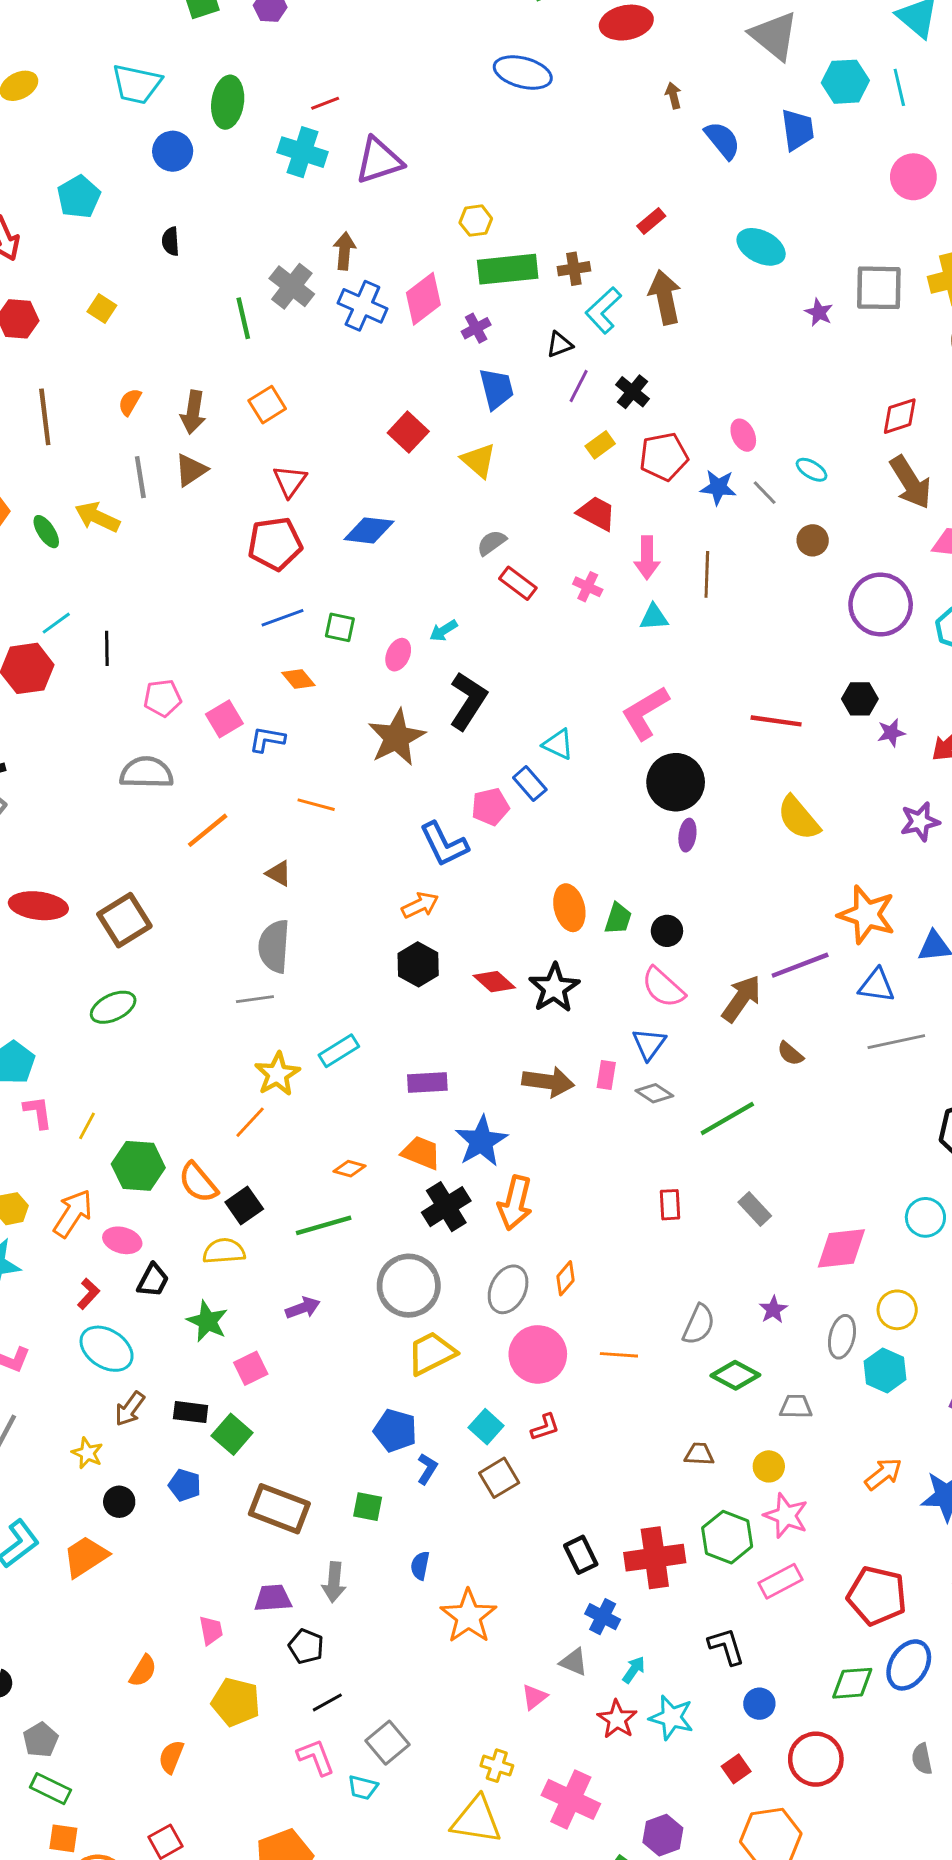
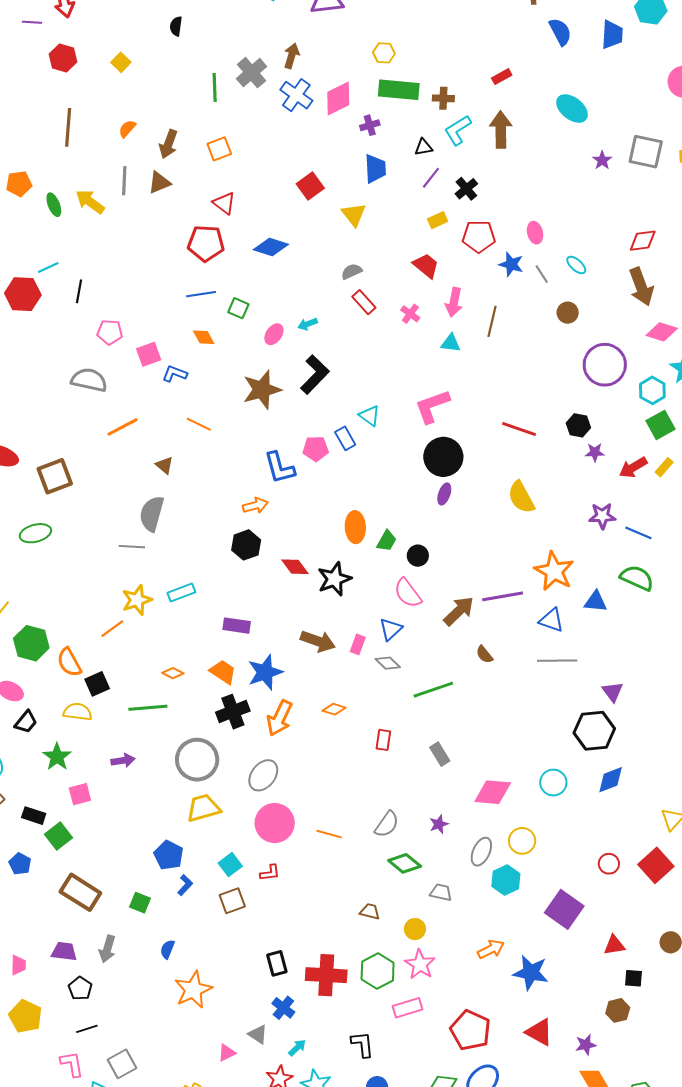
red triangle: (290, 481) -> (224, 203), turned -40
orange diamond: (565, 1278) -> (334, 709), moved, turned 55

